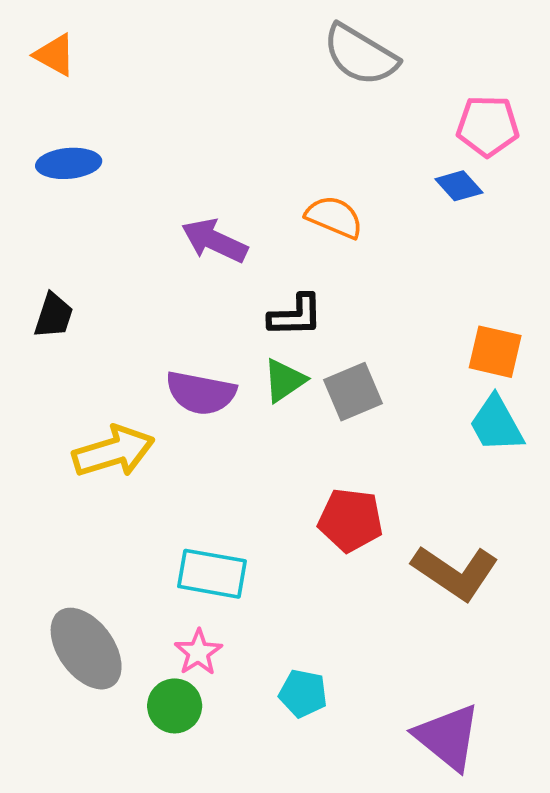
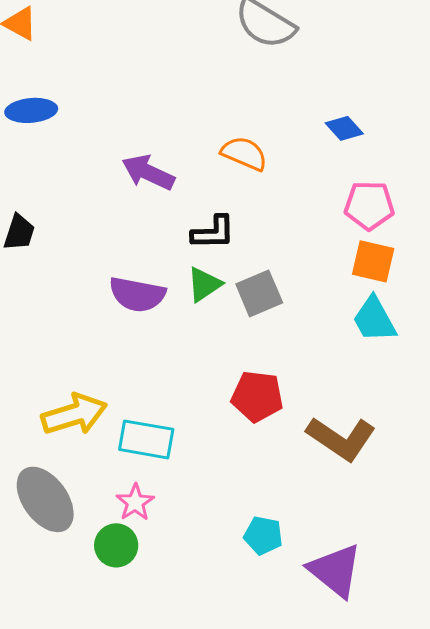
pink pentagon: (488, 126) -> (369, 205), moved
yellow arrow: (114, 451) -> (74, 414), moved
cyan pentagon: (303, 693) -> (263, 535), moved

